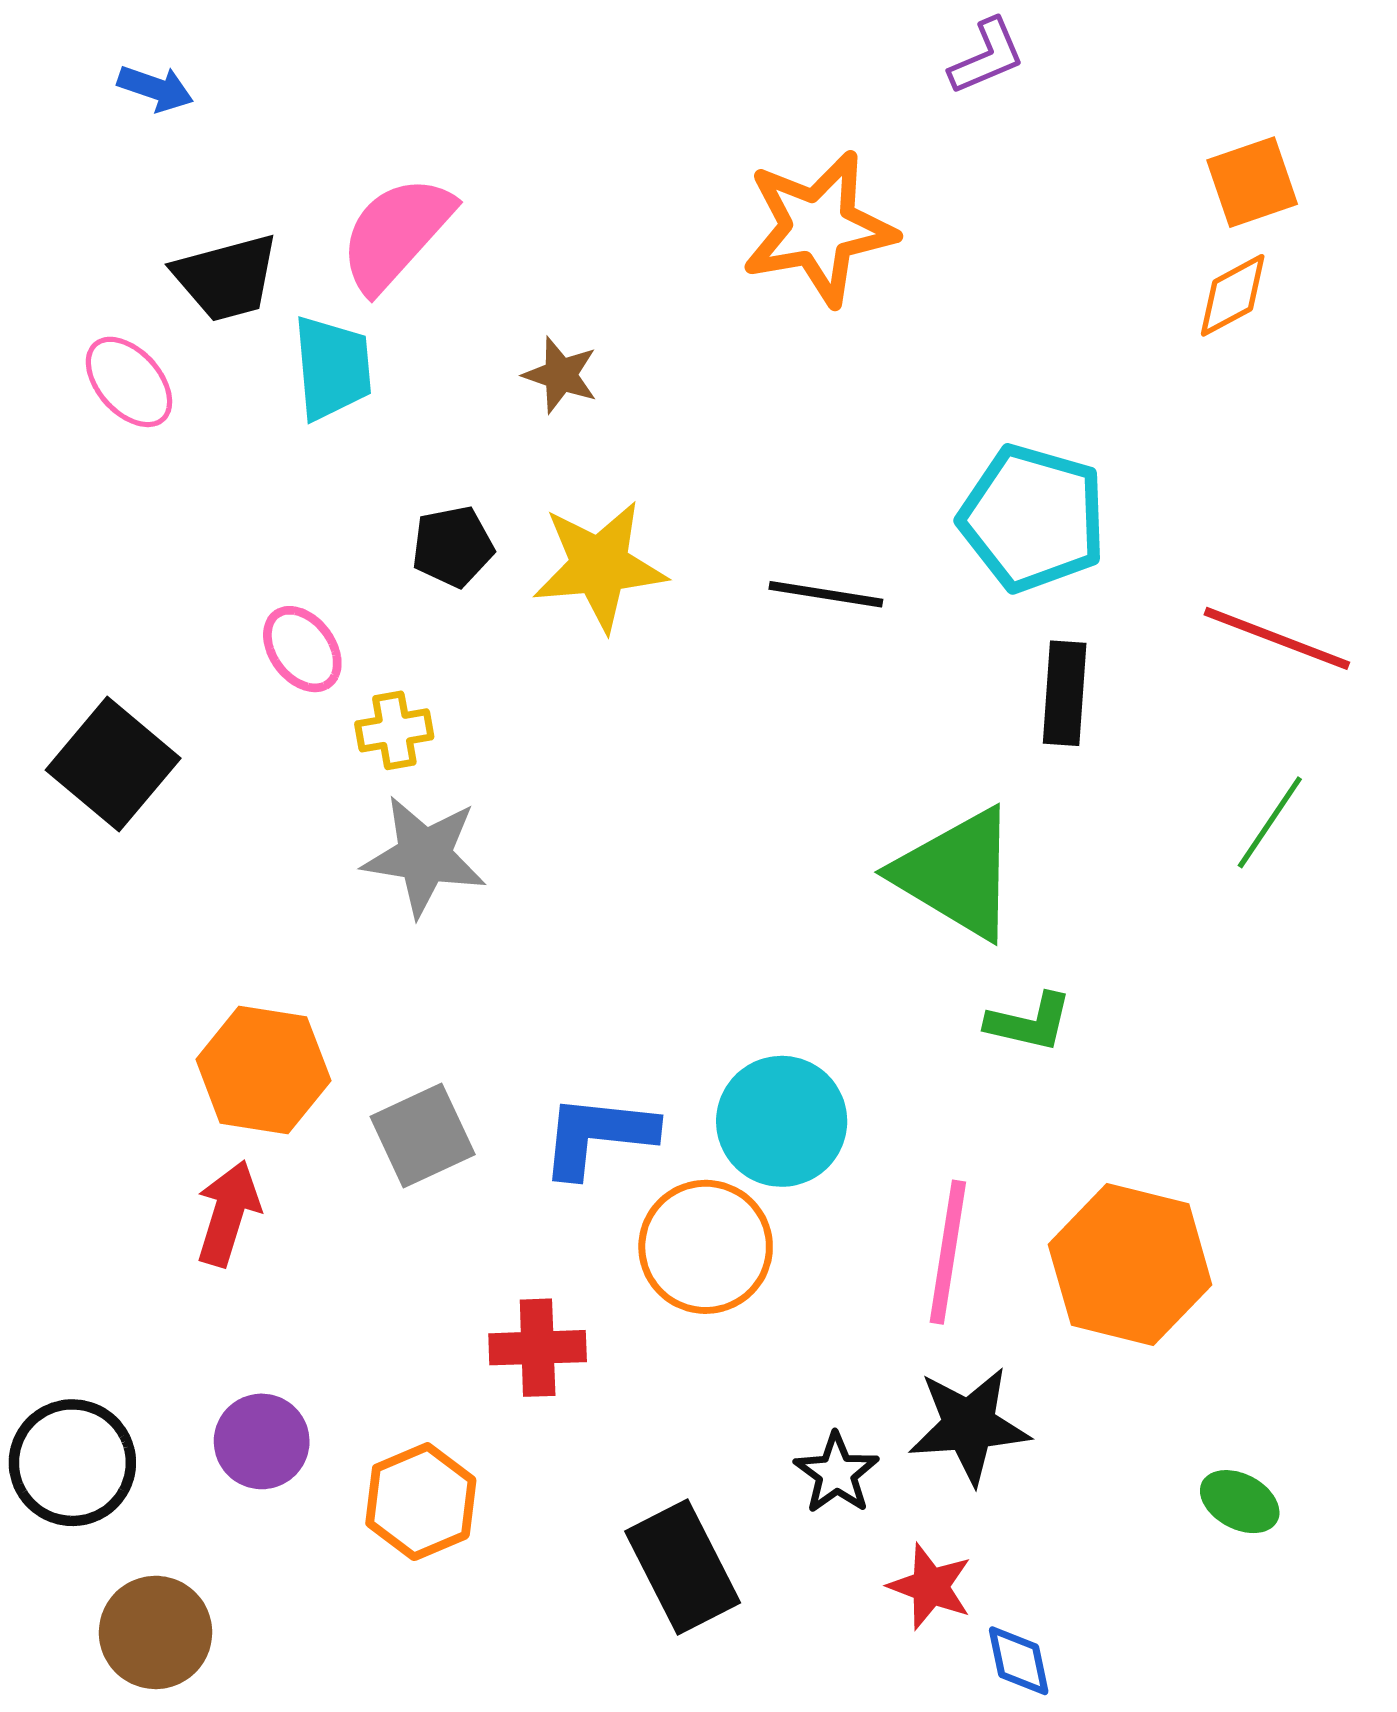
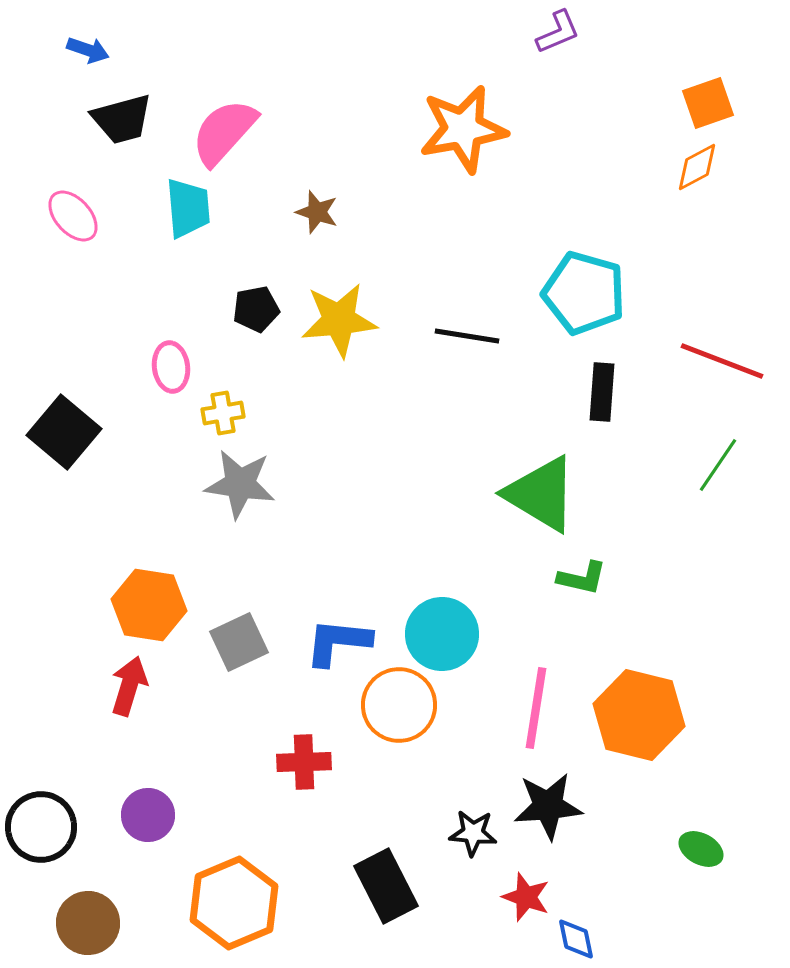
black trapezoid: (226, 278) -> (122, 119), moved
pink ellipse: (302, 649) -> (171, 367), turned 30
black star: (836, 1473) -> (473, 833), turned -30
orange hexagon: (421, 1502) -> (234, 903), moved, size x1.4

